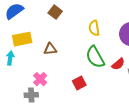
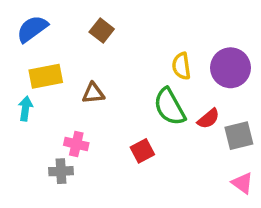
yellow semicircle: (94, 28) -> (181, 66), moved
pink cross: (40, 79) -> (76, 144), turned -32

